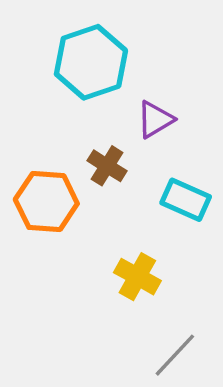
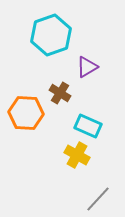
cyan rectangle: (186, 200) -> (88, 126), moved

